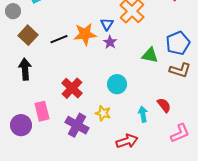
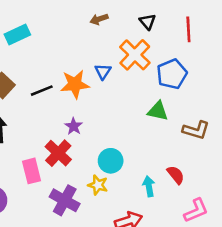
purple star: (110, 42) -> (74, 126), moved
blue pentagon: (178, 43) -> (172, 74), moved
cyan circle: (117, 84) -> (111, 161), moved
pink rectangle: (42, 111) -> (31, 171), moved

